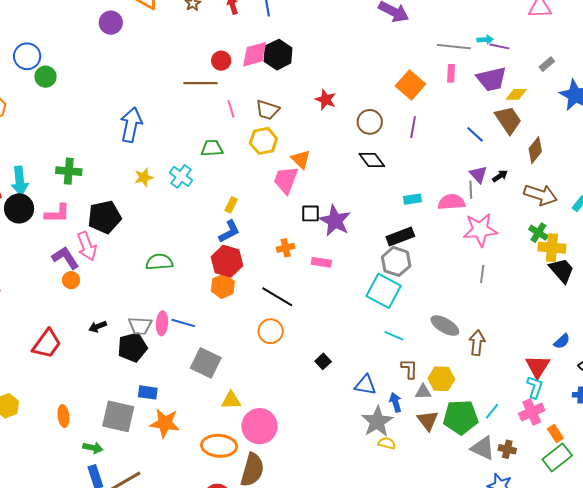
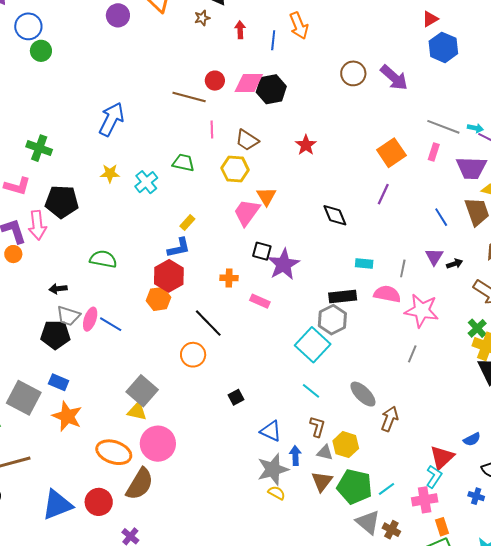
brown circle: (370, 122) -> (353, 73), moved
gray line: (471, 190) -> (403, 268), moved
pink semicircle: (451, 202) -> (387, 294), moved
black arrow: (98, 327) -> (58, 289), moved
gray square: (206, 363) -> (142, 391), moved

